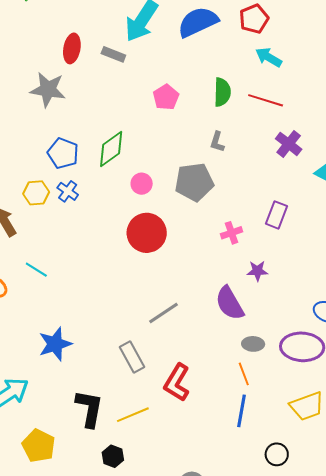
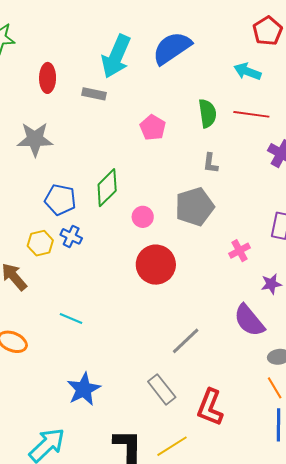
red pentagon: (254, 19) -> (268, 31), moved
red ellipse: (72, 48) -> (48, 78), moved
cyan line: (36, 270) -> (71, 318), moved

